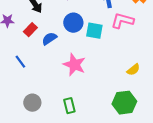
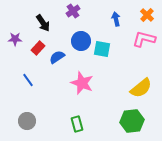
pink L-shape: (122, 21) -> (144, 39), moved
yellow semicircle: (133, 70) -> (141, 88), size x1.6
gray circle: (32, 103) -> (27, 121), moved

